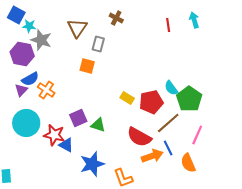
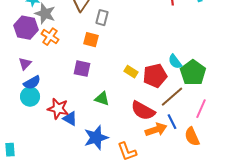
blue semicircle: (30, 79) -> (32, 83), moved
orange cross: (46, 90) -> (50, 37), moved
purple square: (78, 118) -> (82, 69), moved, turned 36
cyan circle: (26, 123) -> (30, 97), size x0.7

